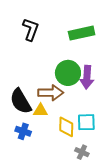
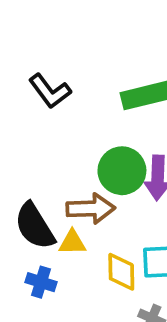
black L-shape: (31, 29) -> (50, 91), turned 125

